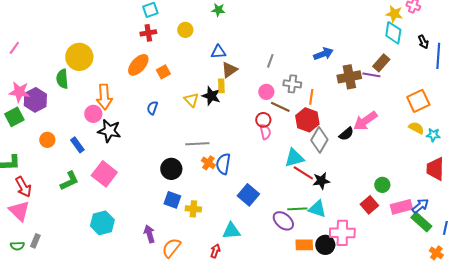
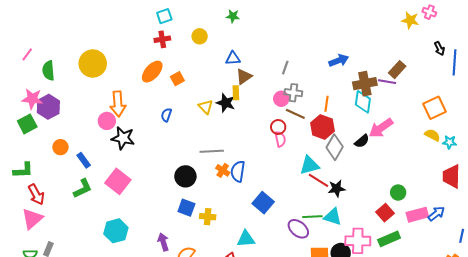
cyan diamond: (393, 33) -> (363, 102), moved
green semicircle: (62, 79) -> (48, 71), moved
gray cross: (292, 84) -> (293, 93), moved
blue rectangle: (77, 145) -> (84, 160), moved
pink triangle: (19, 211) -> (32, 219), turned 35
green rectangle: (421, 222) -> (389, 239), moved, turned -65

